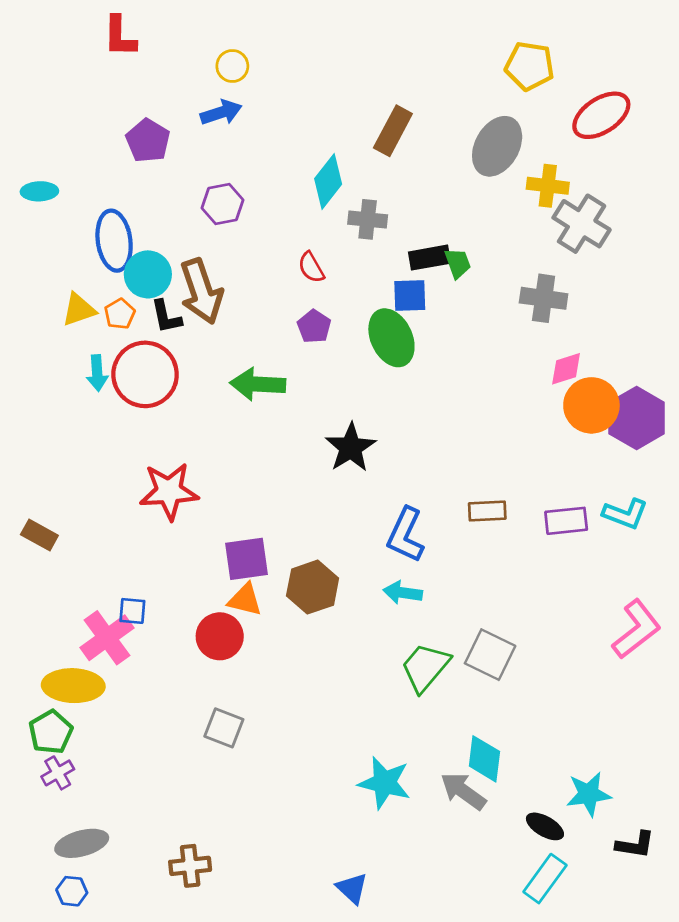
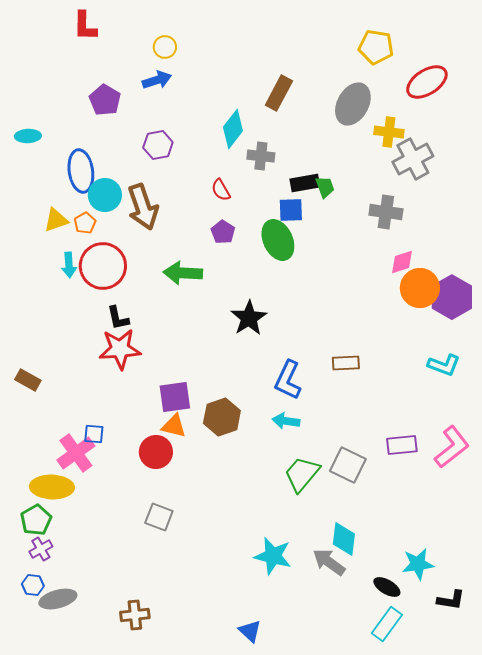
gray cross: (582, 224) -> (413, 159), turned 30
black L-shape: (166, 317) -> (118, 318), moved
purple rectangle: (566, 521) -> (402, 445), moved
blue hexagon: (72, 891) -> (33, 585), moved

